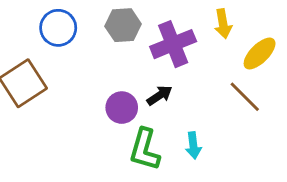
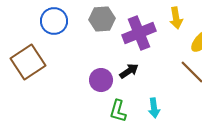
green L-shape: (145, 149) -> (118, 111), size x0.7

